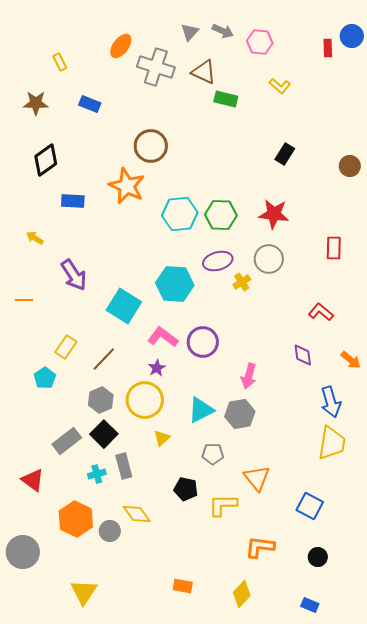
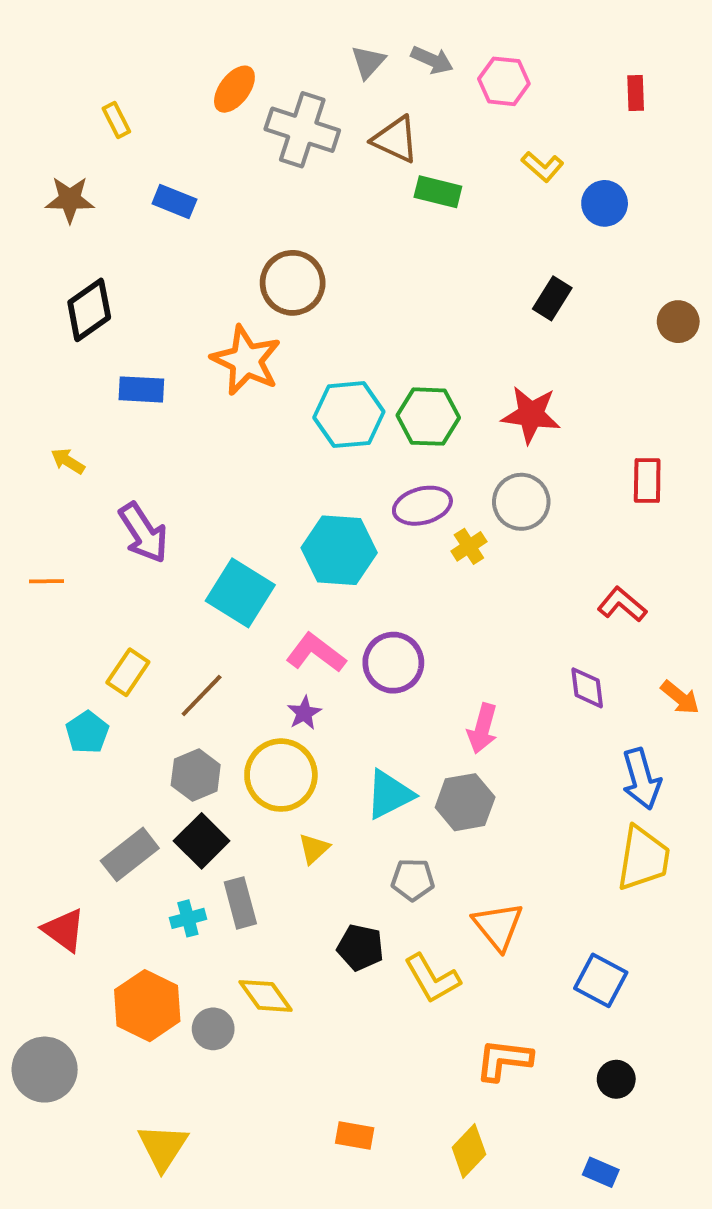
blue circle: (352, 36) -> (605, 203), moved
yellow L-shape: (223, 505) -> (432, 978), turned -120

